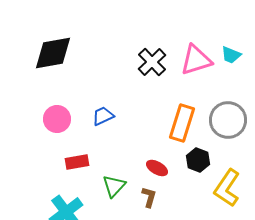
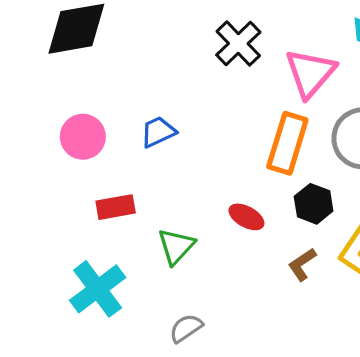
pink triangle: (196, 60) -> (310, 73), moved, turned -32
brown L-shape: (149, 197) -> (302, 264), moved, turned -140

